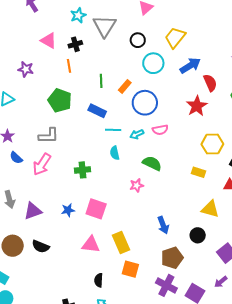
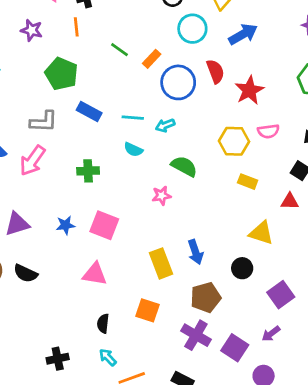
purple star: (26, 69) -> (32, 30), moved
green line: (101, 81) -> (119, 50), turned -56
red semicircle: (210, 83) -> (215, 71), moved
blue rectangle: (97, 111) -> (89, 111), moved
pink semicircle: (160, 130) -> (268, 131), moved
yellow hexagon: (212, 144) -> (234, 141), moved
cyan semicircle: (115, 153) -> (133, 150), turned -56
yellow rectangle: (121, 243) -> (161, 263), moved

